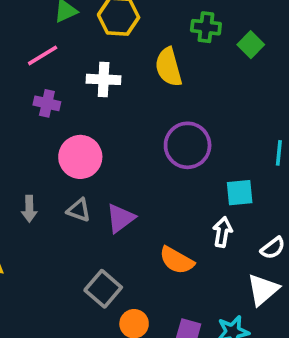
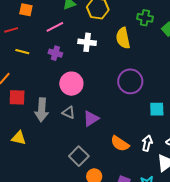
gray arrow: (29, 209) -> (42, 110), size x1.6
white arrow: (222, 232) -> (147, 143), moved

